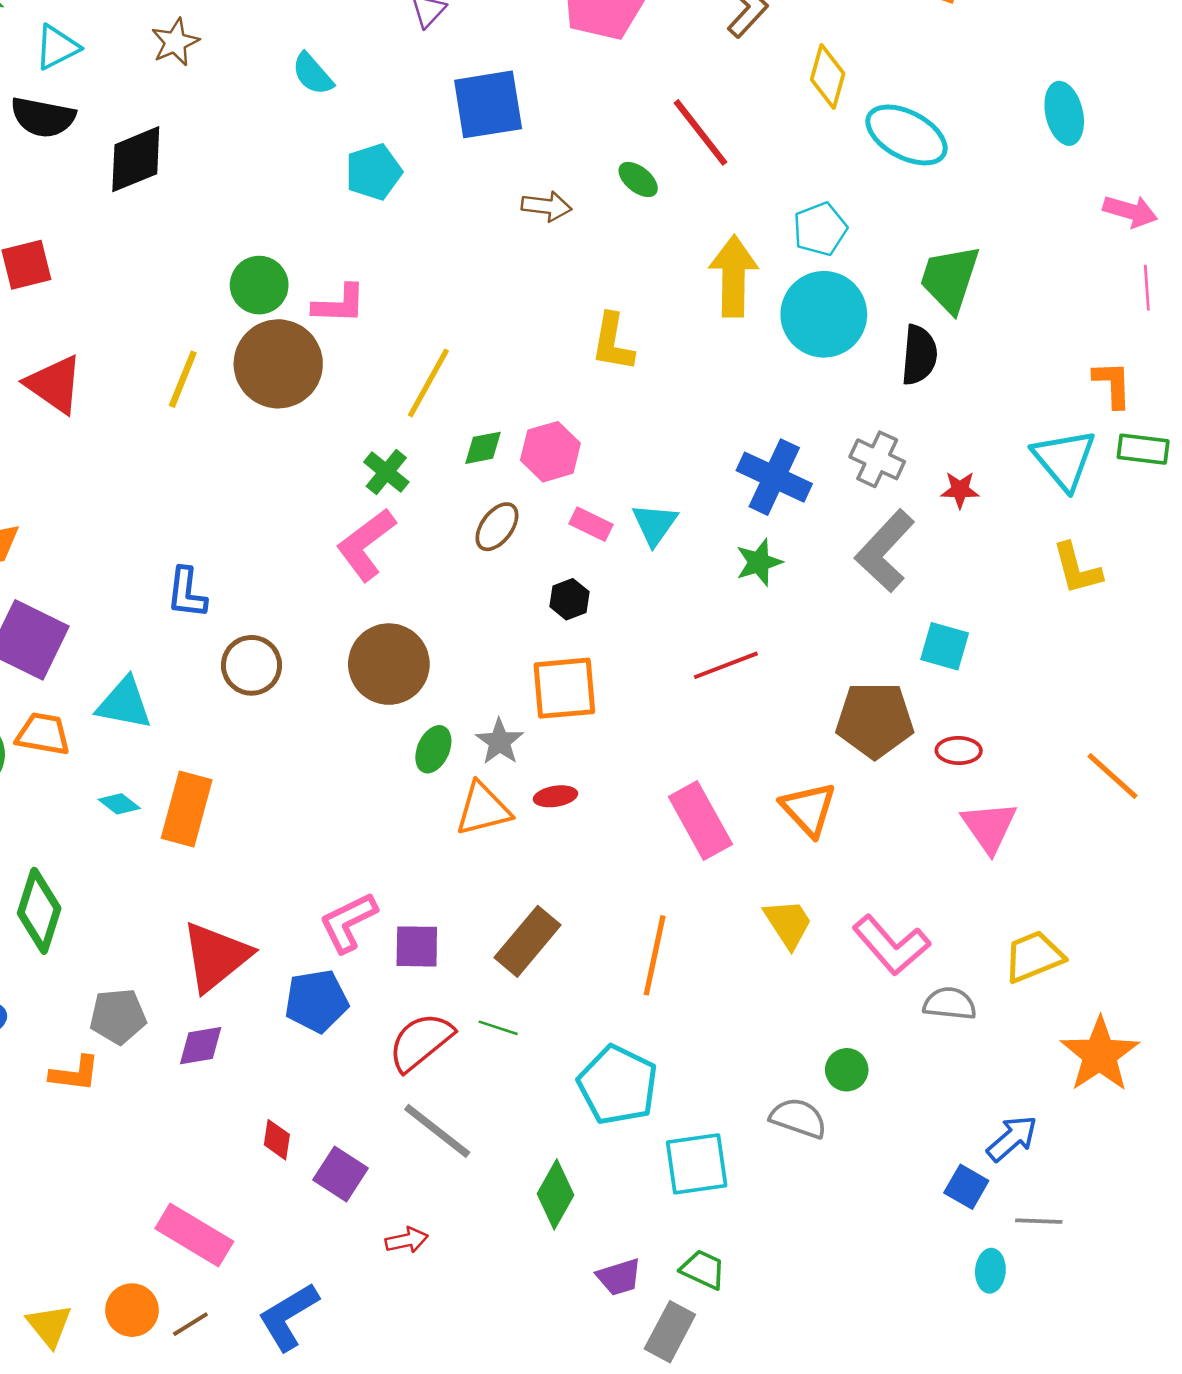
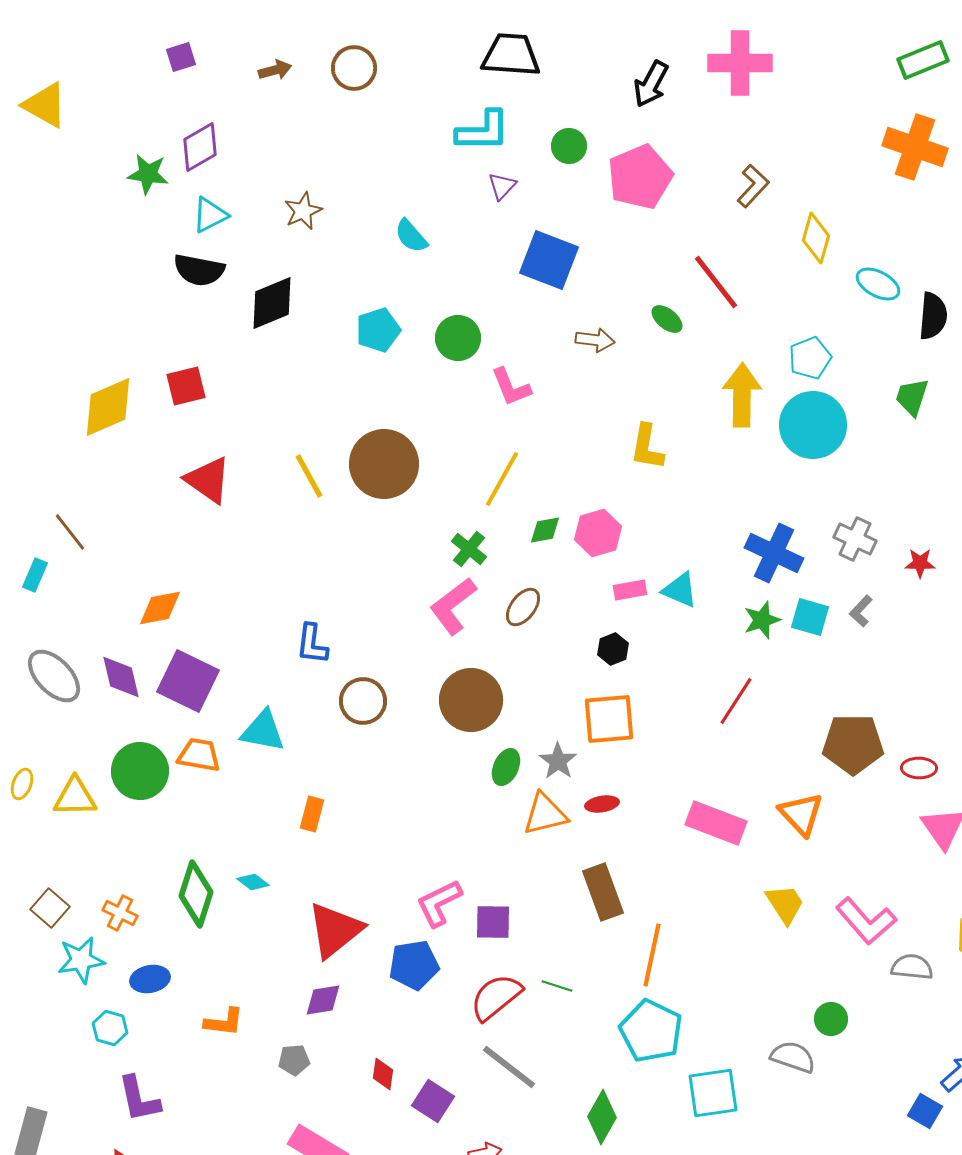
blue square: (488, 104) -> (549, 260), turned 30
cyan ellipse: (906, 135) -> (878, 284), size x0.7
cyan pentagon: (374, 172) -> (378, 330), moved
green trapezoid: (950, 279) -> (912, 397), size x0.7
green circle: (259, 285) -> (458, 338), moved
pink L-shape: (339, 304) -> (511, 387), moved, turned 66
black semicircle: (919, 355) -> (933, 316), moved
yellow line: (183, 379) -> (309, 476), turned -51
pink rectangle: (591, 524) -> (630, 590), turned -36
cyan triangle: (655, 524) -> (680, 590), turned -42
brown ellipse: (497, 527) -> (523, 607), moved
gray L-shape: (885, 551) -> (861, 611), size x0.5
cyan square: (945, 646) -> (810, 617), moved
red line: (726, 665) -> (736, 701), turned -36
cyan diamond: (119, 804) -> (253, 882), moved
orange rectangle: (187, 809) -> (312, 814), size x0.6
pink rectangle: (700, 820) -> (716, 823), turned -40
brown rectangle: (527, 941) -> (603, 892), moved, turned -60
orange line: (655, 955) -> (652, 955), moved
gray pentagon: (118, 1016) -> (294, 1060), moved, size x0.7

